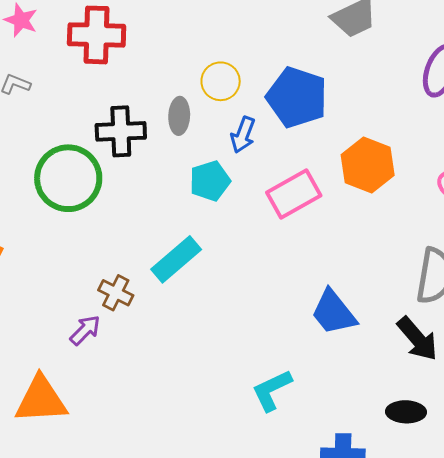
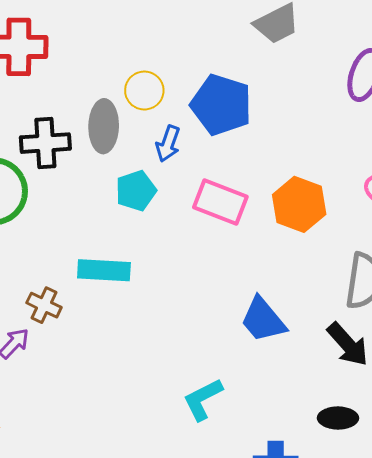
gray ellipse: (179, 116) -> (104, 126), size x1.4
orange hexagon: (368, 165) -> (299, 204), moved
pink rectangle: (294, 194) -> (220, 202), turned 52
cyan rectangle: (176, 259) -> (104, 270), turned 45

